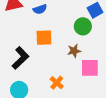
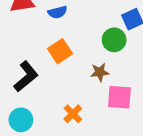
orange square: (44, 38) -> (60, 51), turned -36

